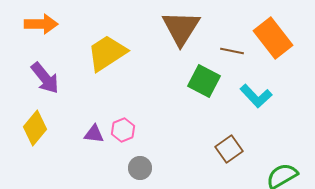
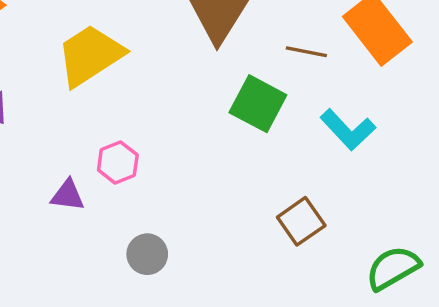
pink hexagon: (123, 130) -> (118, 162), moved

